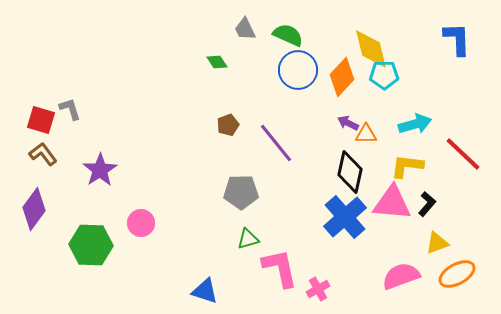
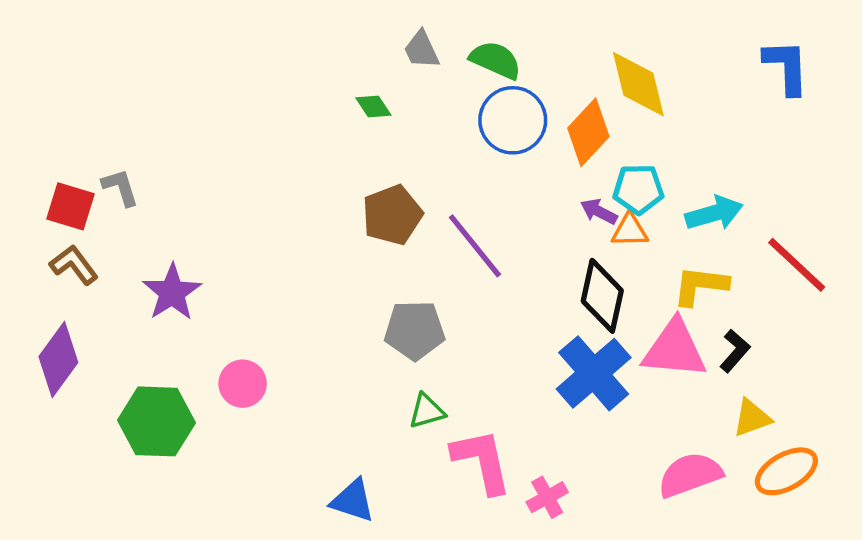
cyan pentagon: (384, 75) -> (638, 189), moved
brown pentagon: (228, 125) -> (392, 215), size x1.6

